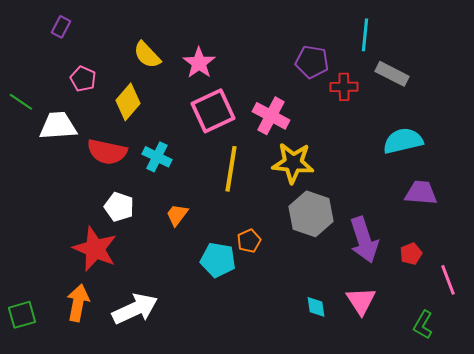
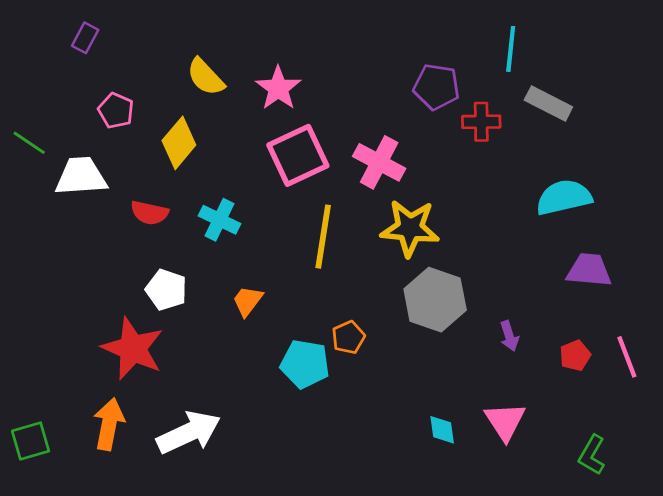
red semicircle: (107, 152) -> (150, 213), size x0.7
purple arrow: (364, 240) -> (509, 336), size x0.5
pink line: (448, 280) -> (627, 357), moved

